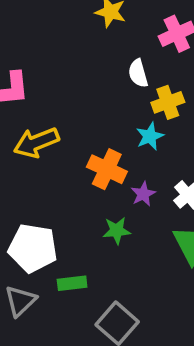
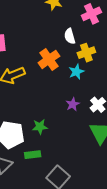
orange cross: (107, 169) -> (49, 59), moved, turned 30
green star: (117, 231) -> (40, 127), moved

